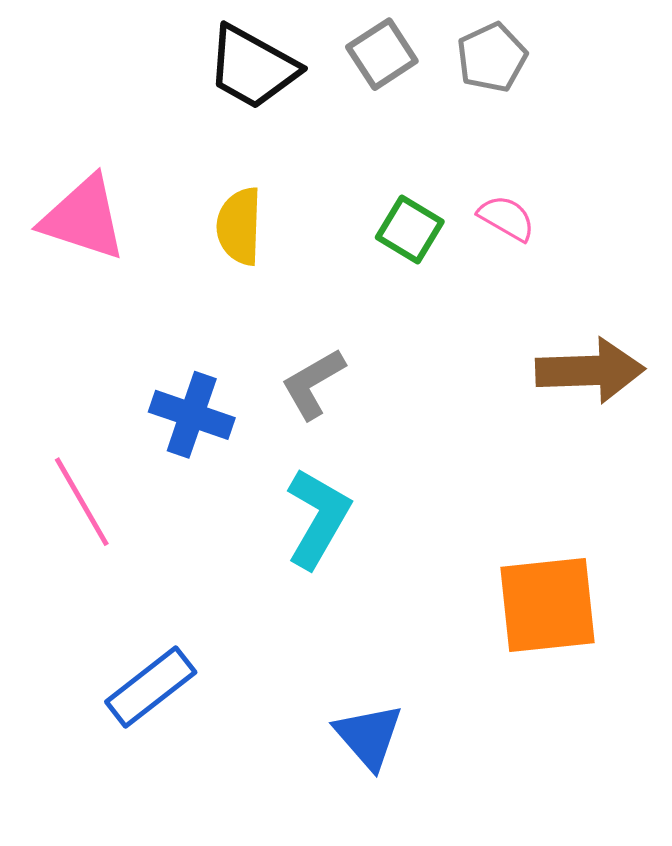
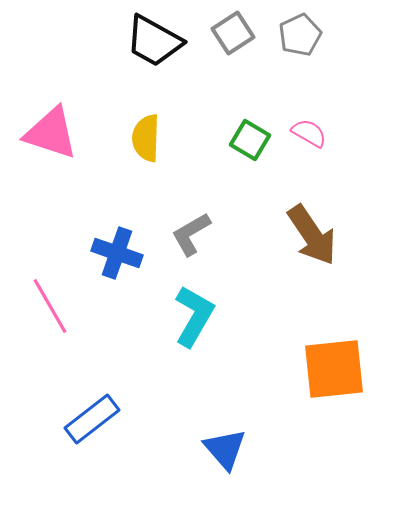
brown arrow: (590, 371) -> (312, 235), moved, turned 58

